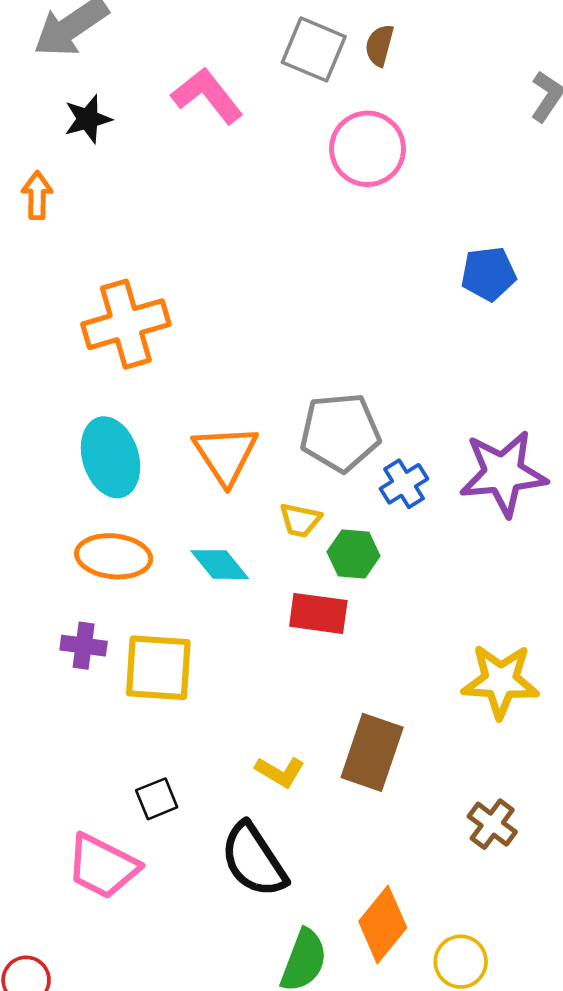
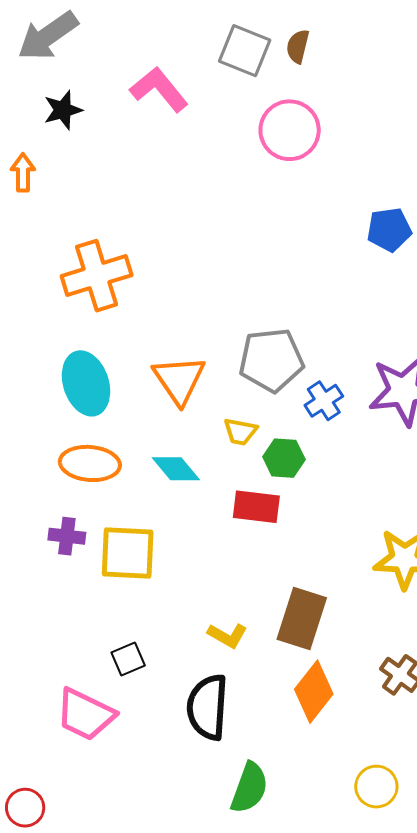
black semicircle: (254, 860) -> (207, 707), turned 38
orange diamond: (383, 925) -> (314, 692), moved

